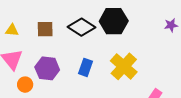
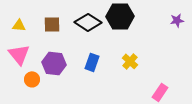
yellow cross: (124, 66) -> (130, 61), size x0.6

